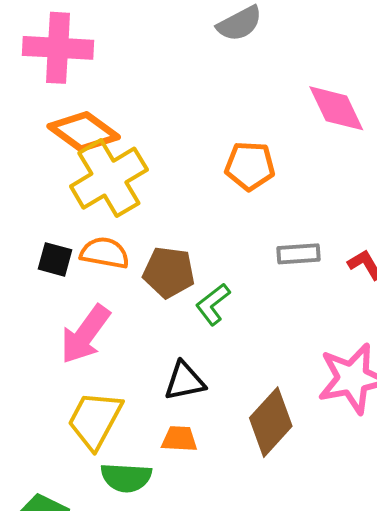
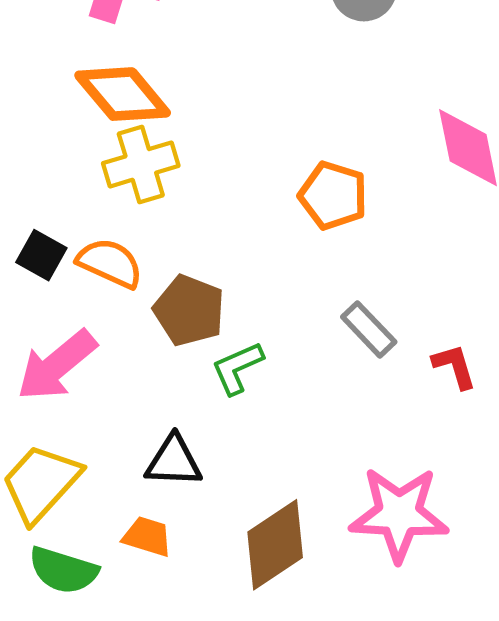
yellow cross: (109, 178) -> (141, 164), size x0.7
gray rectangle: (299, 254) -> (369, 329), turned 36

